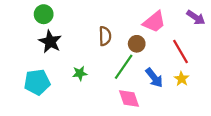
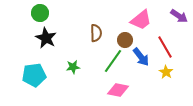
blue arrow: (154, 78) -> (141, 57), moved
pink diamond: (129, 99) -> (118, 90), turned -60

